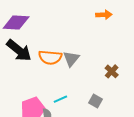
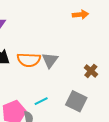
gray square: (96, 101) -> (76, 101), size x1.5

